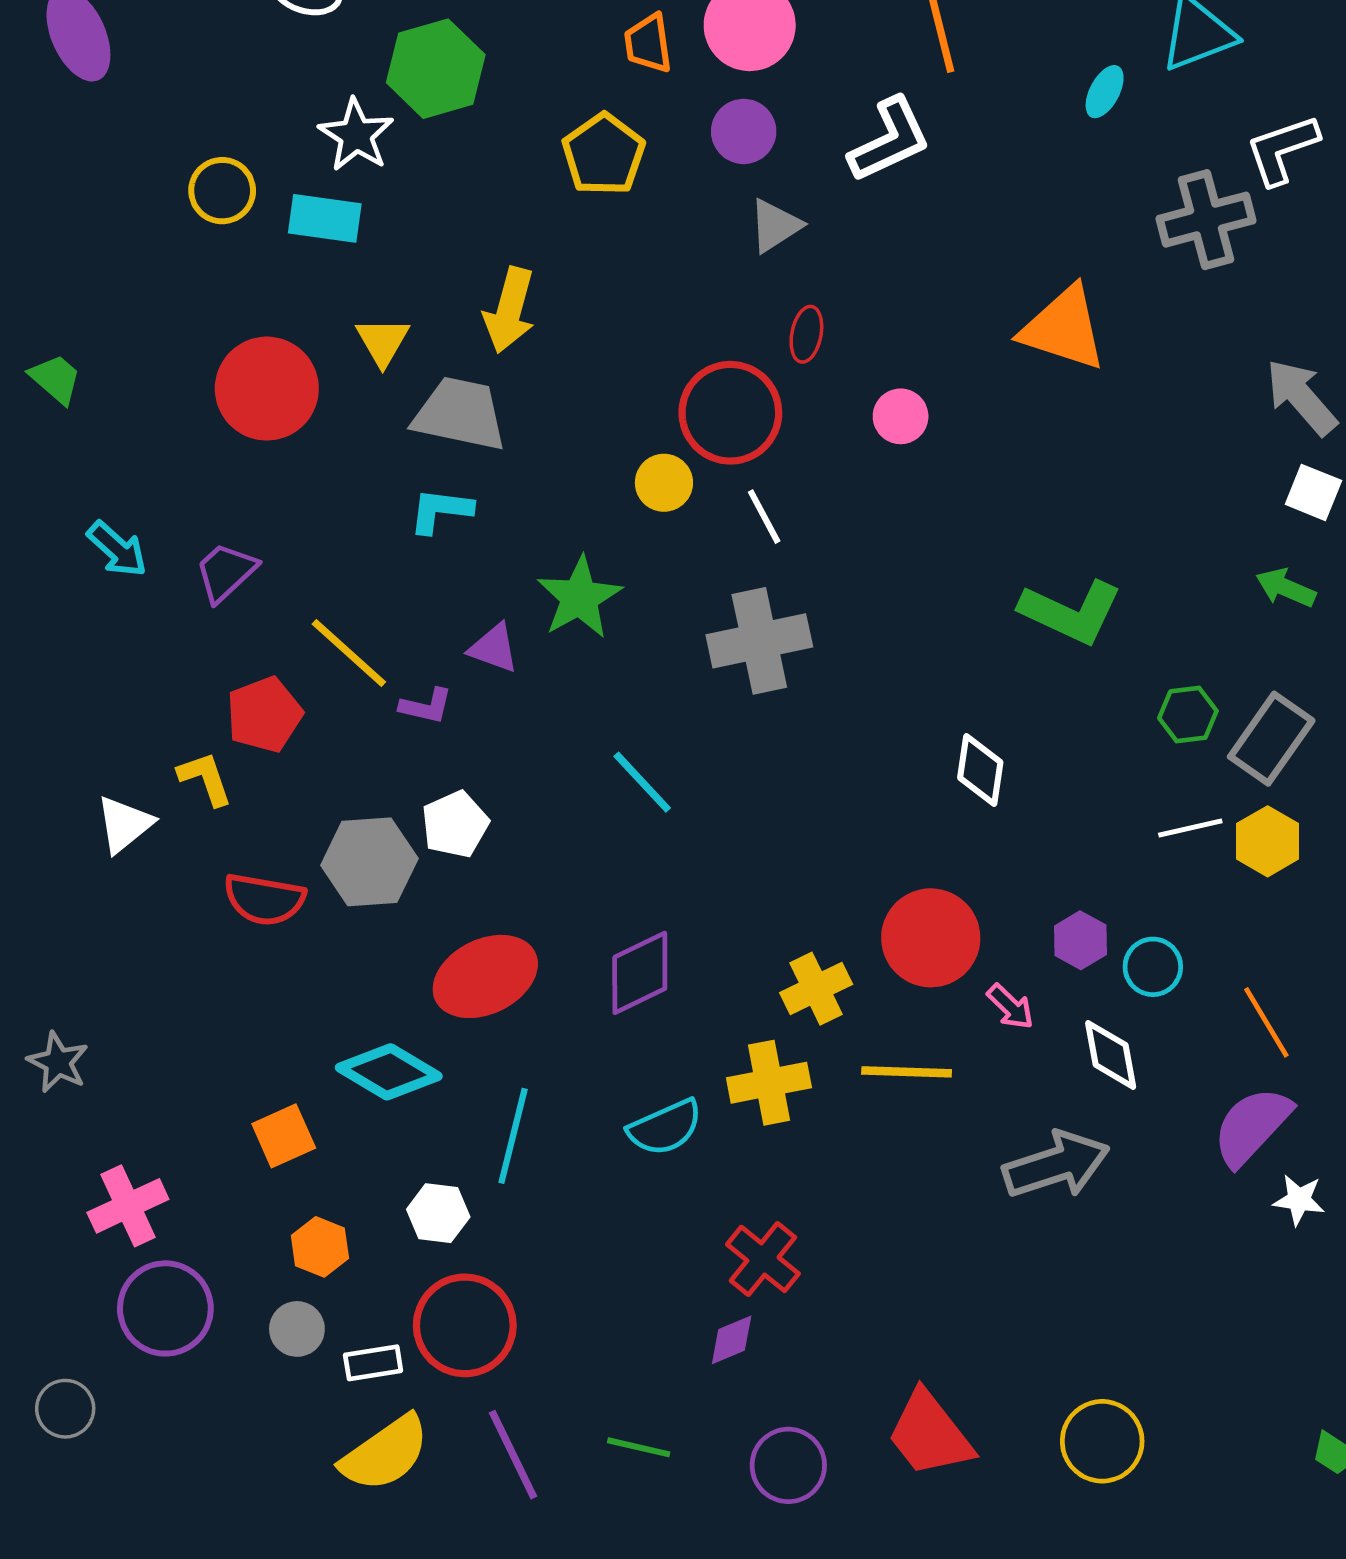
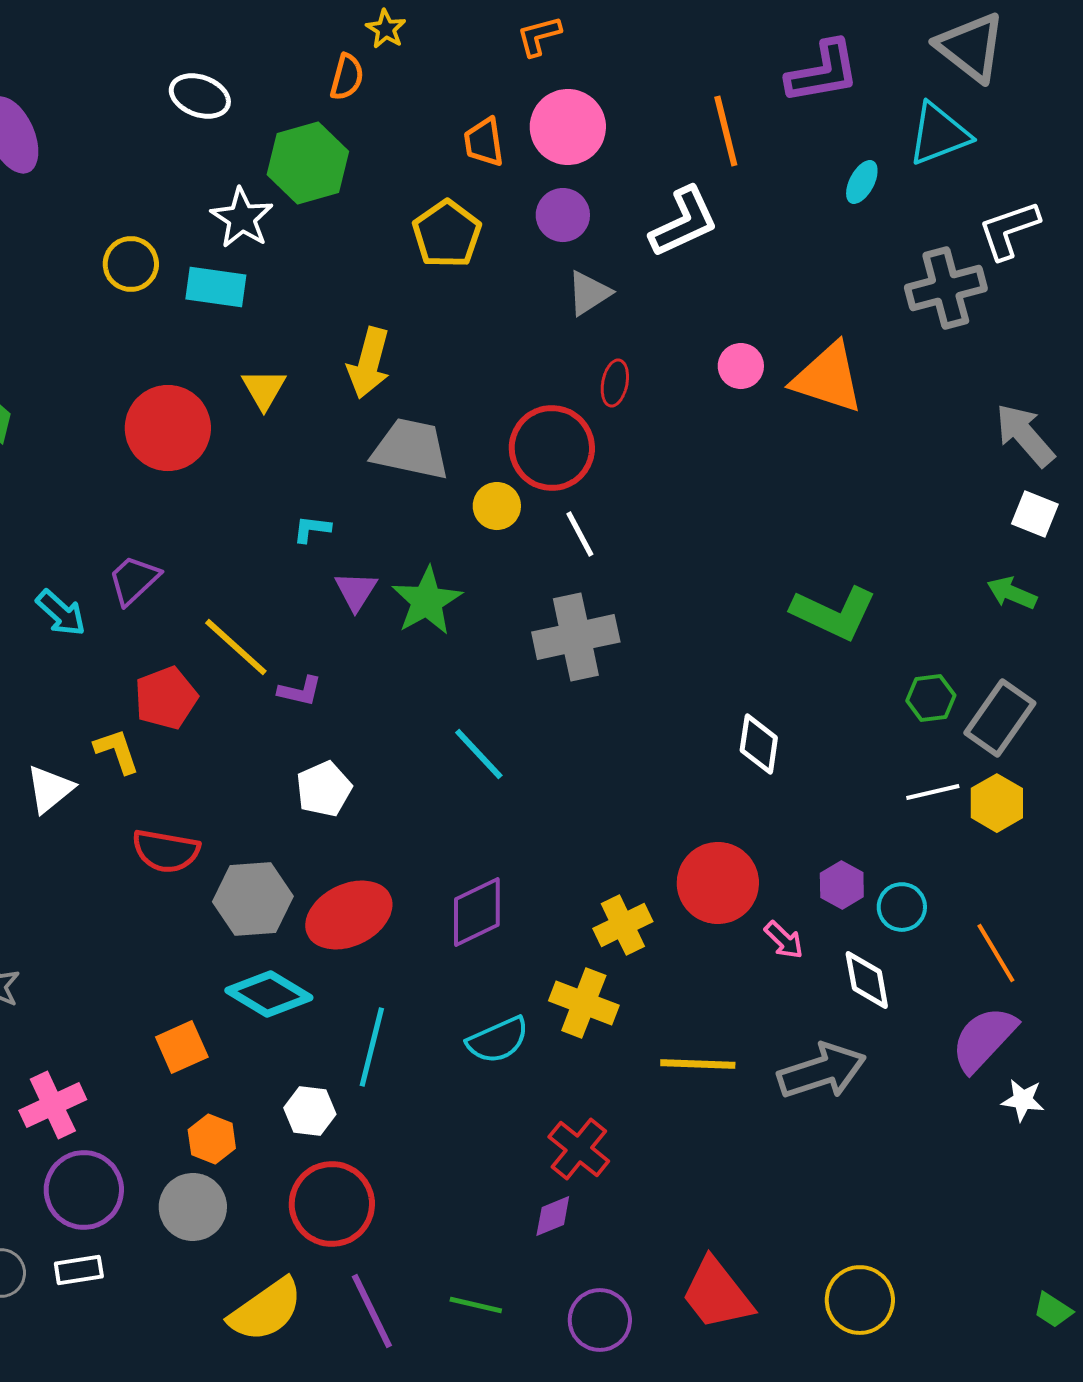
gray trapezoid: (460, 414) -> (411, 449), moved
pink circle: (901, 416) -> (741, 366), moved
cyan L-shape: (441, 511) -> (312, 529), size x0.7
cyan arrow: (117, 549) -> (61, 613), moved
purple triangle: (494, 648) -> (356, 591), moved, turned 42
gray hexagon: (369, 862) -> (253, 899), moved
yellow line: (907, 1072) -> (698, 1064), moved
yellow cross: (769, 1083) -> (584, 1003), turned 32
gray circle: (297, 1329) -> (193, 1207), size x1.5
white rectangle: (373, 1363) -> (79, 1270), moved

